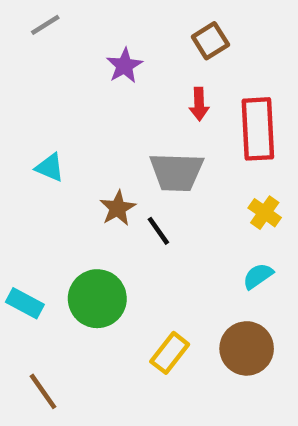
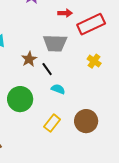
red arrow: (199, 104) -> (65, 13), turned -88
red rectangle: (258, 129) -> (91, 24), turned 68
cyan semicircle: (258, 276) -> (58, 89), moved, turned 56

